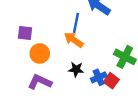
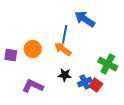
purple square: (25, 33) -> (11, 55), moved
orange circle: (40, 53) -> (33, 49), moved

